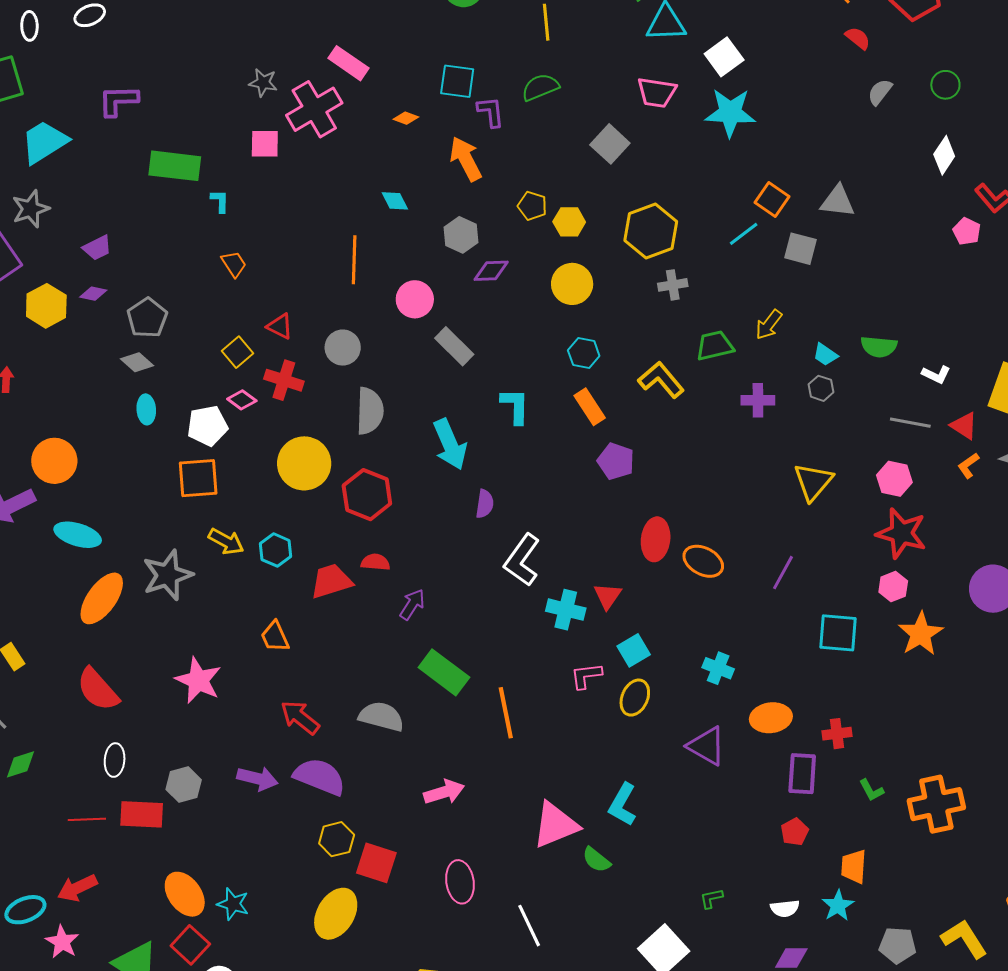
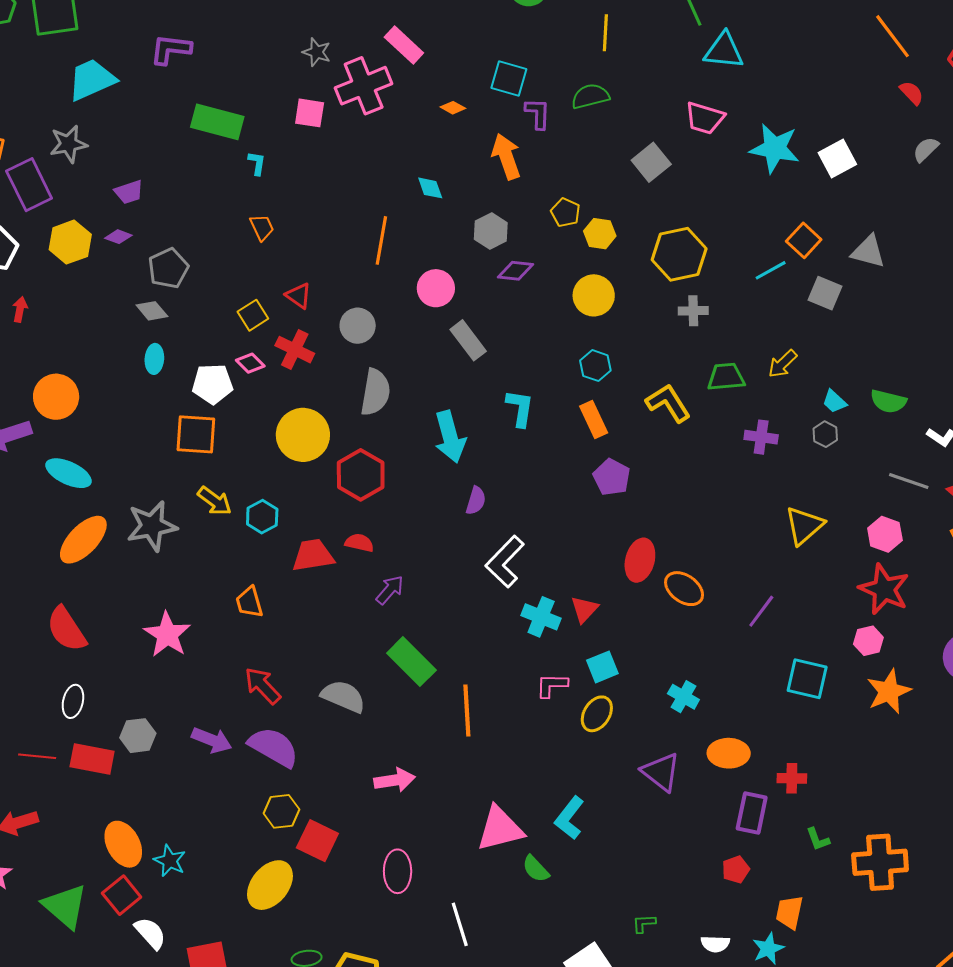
white square: (724, 57) -> (837, 158), moved

